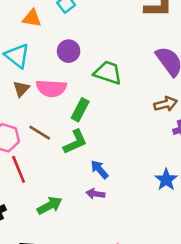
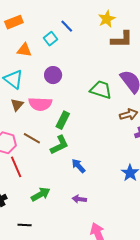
green trapezoid: (108, 73) -> (101, 90), moved
purple arrow: (95, 194) -> (79, 199), moved

